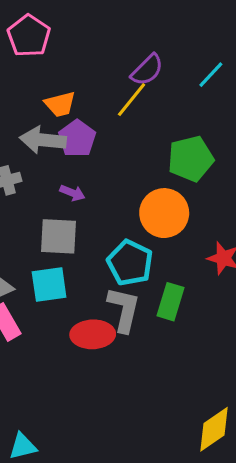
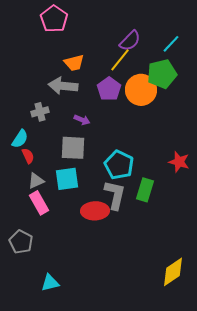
purple pentagon: (77, 138) -> (109, 89), moved
green pentagon: (191, 159) -> (162, 74), moved
orange circle: (164, 213) -> (141, 90), moved

